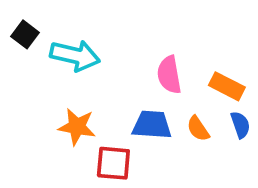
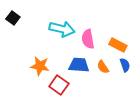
cyan arrow: (75, 56) -> (62, 29), moved
red square: (113, 163) -> (59, 85), turned 30

